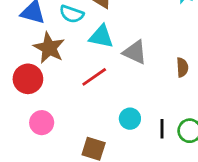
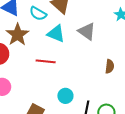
gray triangle: (135, 52) -> (87, 31), moved
red line: (94, 77) -> (46, 61), turned 30

